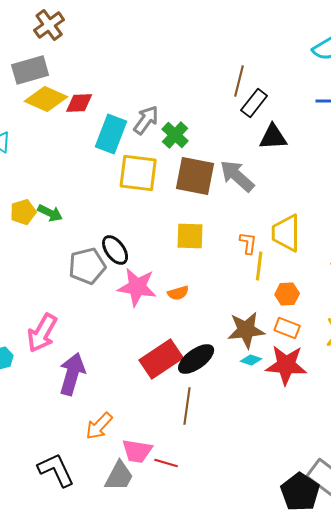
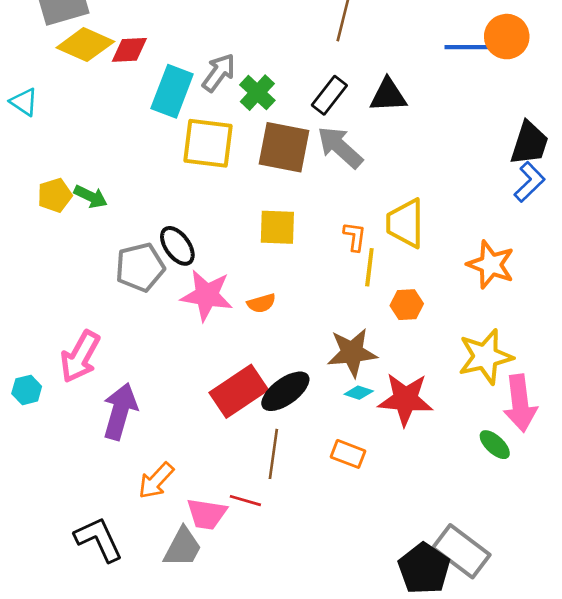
black rectangle: (254, 103) -> (329, 95), moved
orange rectangle: (287, 328) -> (348, 454), moved
red line: (166, 463) -> (245, 501), moved

